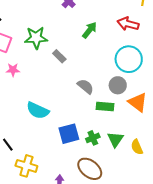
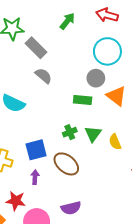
gray rectangle: (59, 56) -> (36, 48), size x1.5
gray semicircle: (86, 86) -> (43, 76), moved
blue square: (69, 134) -> (36, 150), moved

